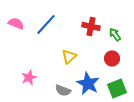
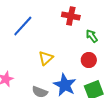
red cross: (91, 26) -> (71, 16), moved

